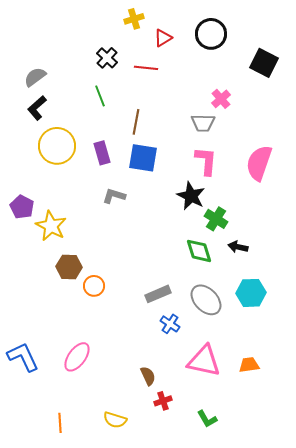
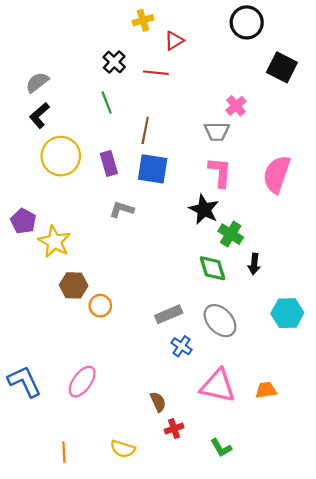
black circle: (211, 34) -> (247, 22), moved
black arrow: (238, 247) -> (254, 264), turned -96
cyan hexagon: (251, 293) -> (287, 313), moved

